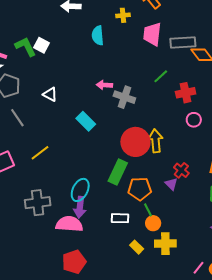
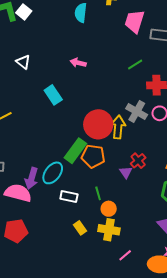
gray cross: (124, 97) -> (137, 112), moved
orange pentagon: (140, 189) -> (93, 156), moved
cyan ellipse: (80, 190) -> (53, 173), moved
orange circle: (153, 223) -> (109, 209), moved
pink line: (198, 268) -> (125, 255), moved

